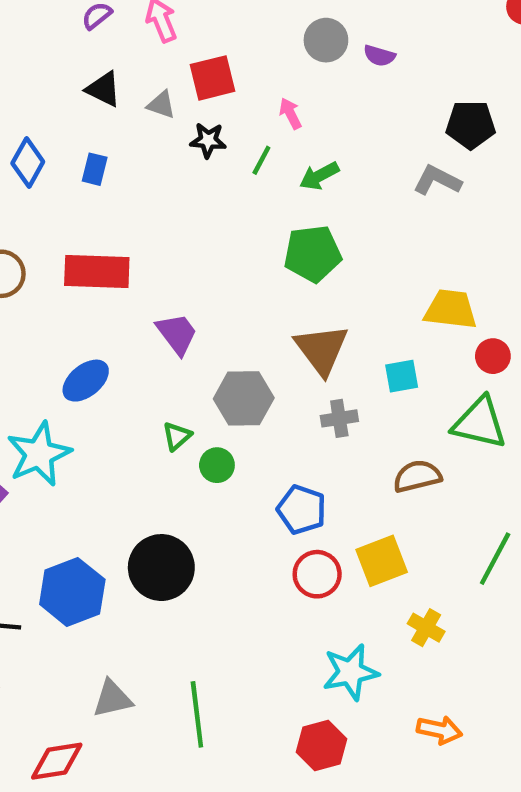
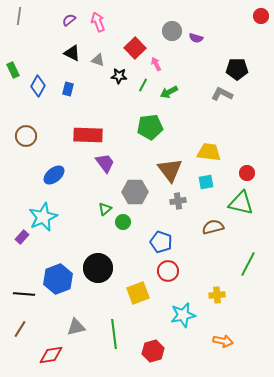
red square: (213, 78) -> (135, 48), moved, turned -30
green pentagon: (313, 254) -> (150, 127), moved
red rectangle: (97, 272) -> (88, 135), moved
yellow trapezoid: (451, 309) -> (209, 152), moved
blue ellipse: (86, 381) -> (54, 175), moved
yellow square: (382, 561) -> (138, 293), moved
yellow cross: (426, 628) -> (217, 295), turned -35
red hexagon: (322, 746) -> (153, 351), moved

